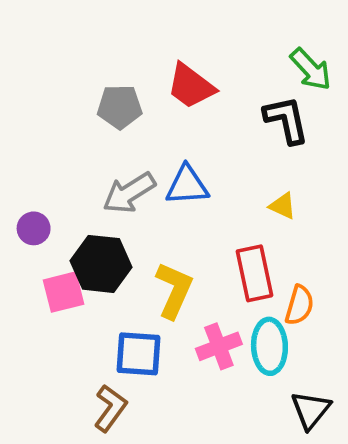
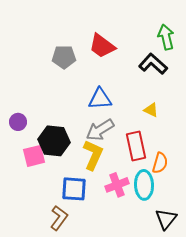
green arrow: (311, 69) -> (166, 37), turned -150
black L-shape: (286, 120) -> (153, 64), turned -36
gray arrow: (129, 193) -> (100, 130), moved

